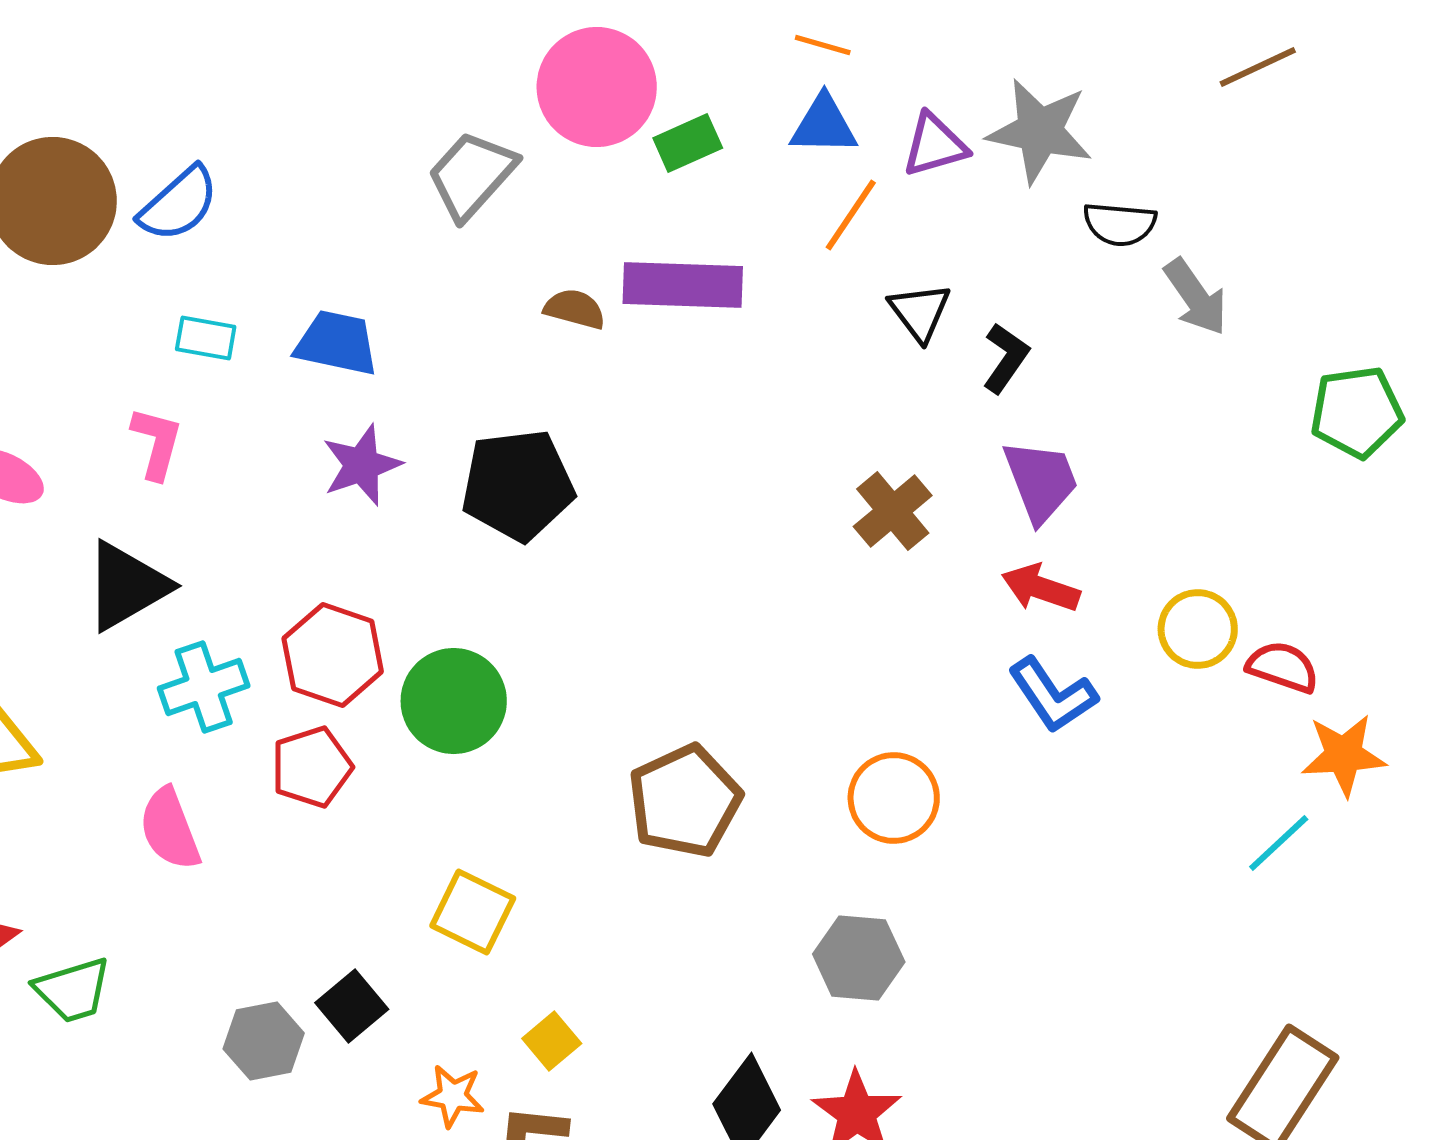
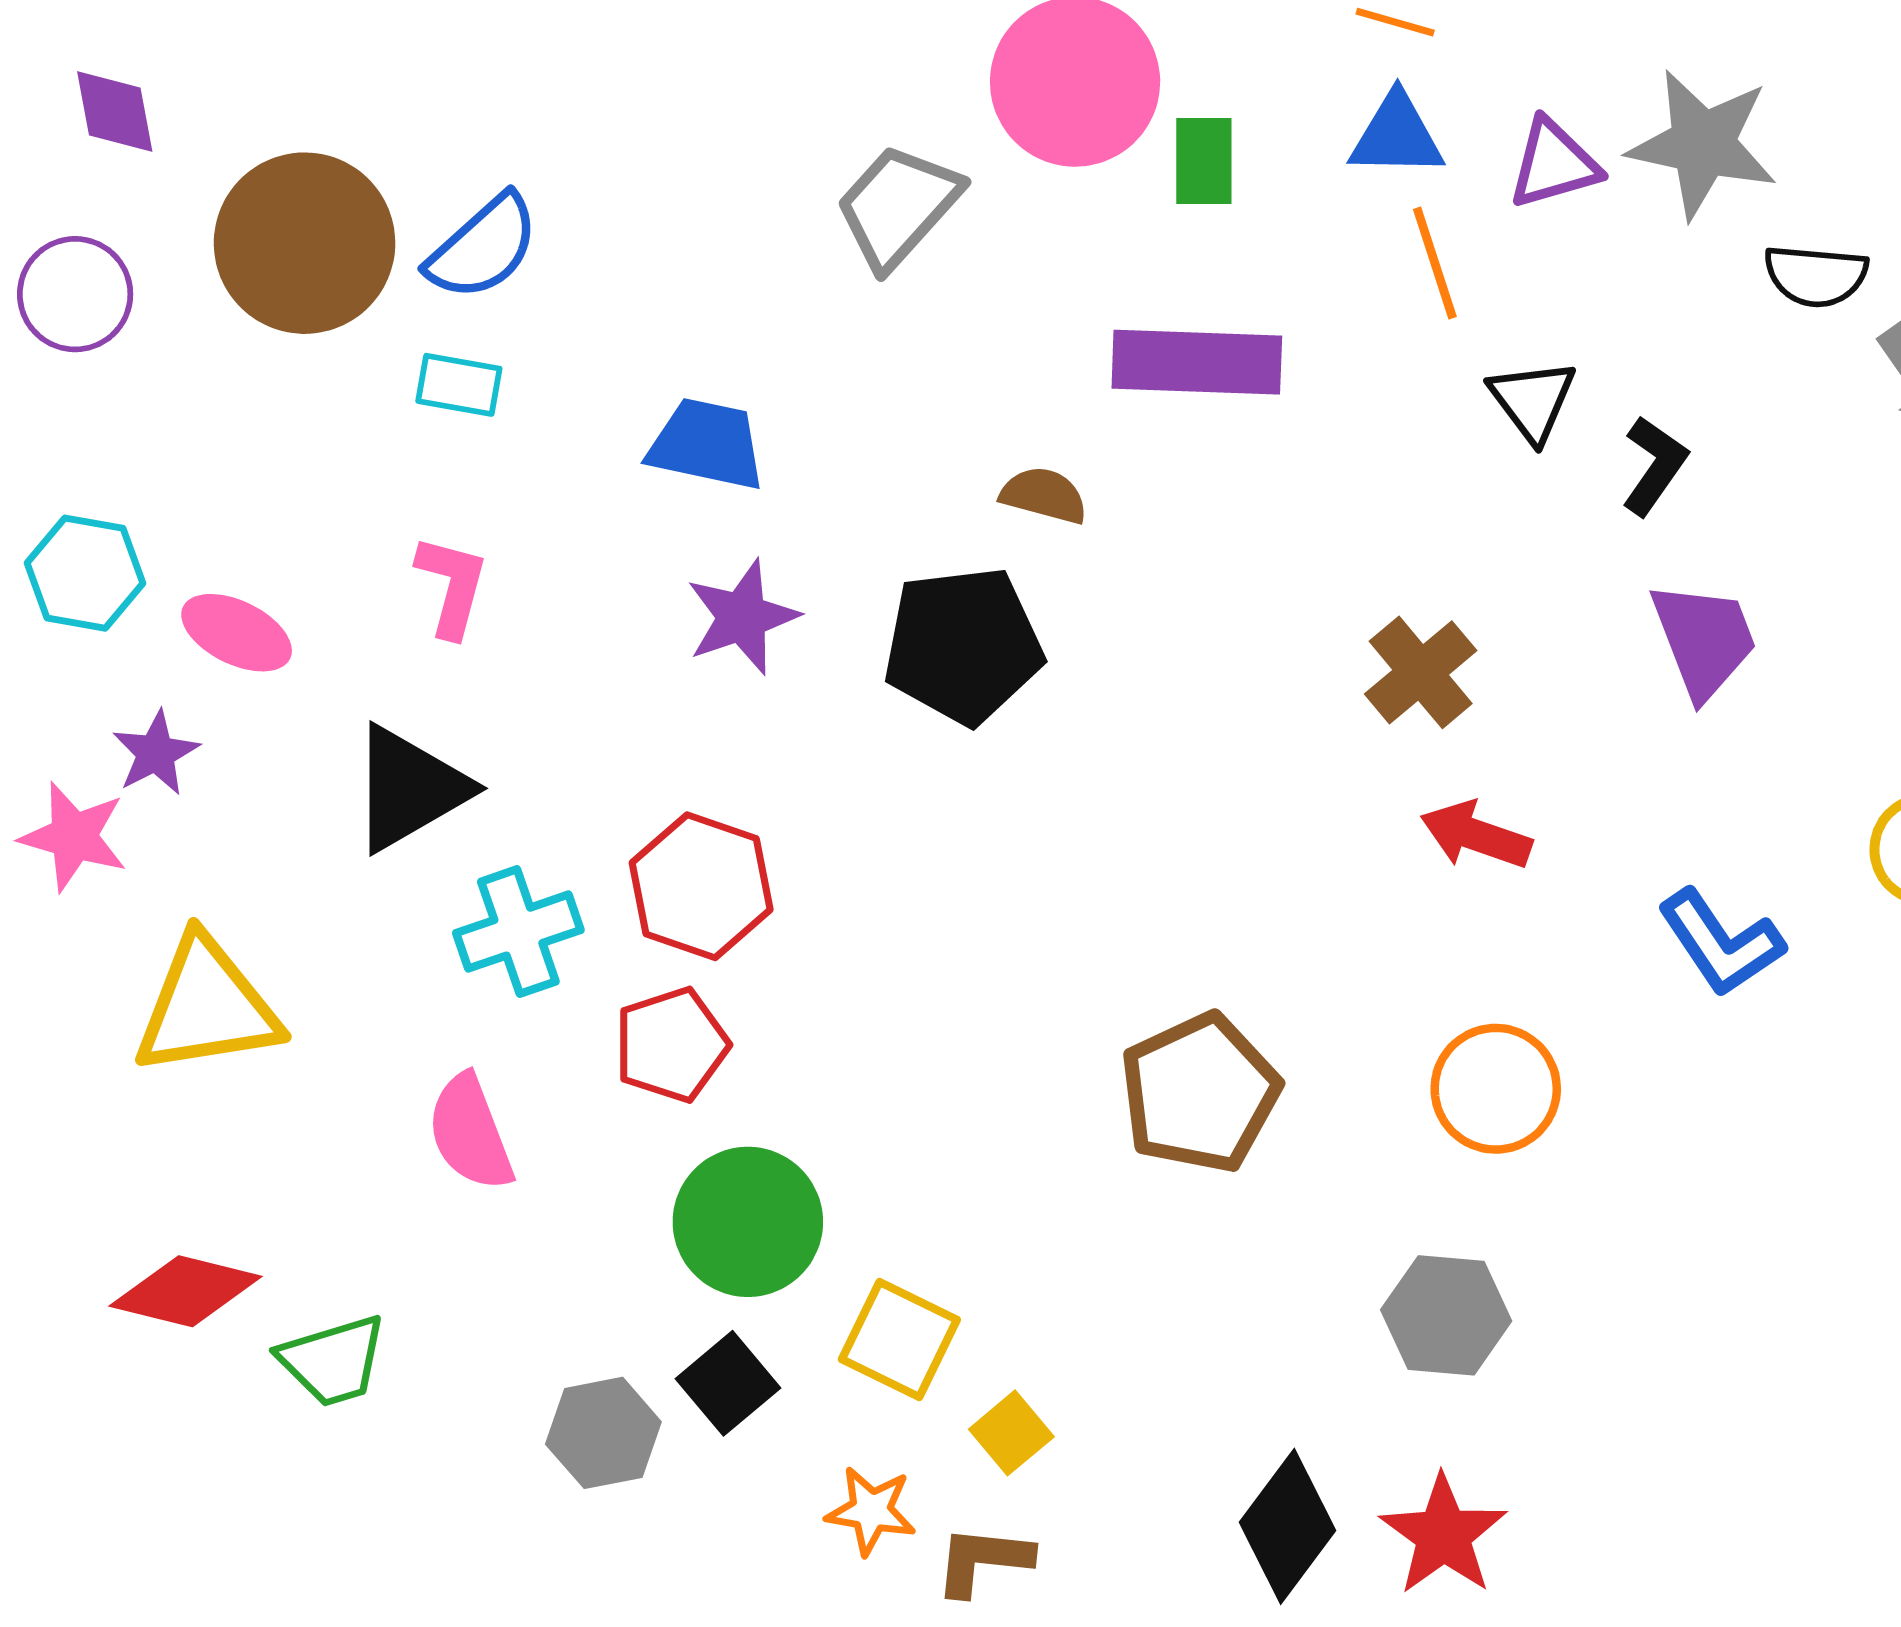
green rectangle: (688, 143) -> (1204, 161), turned -66
orange line: (851, 215) -> (1435, 263), turned -52
brown semicircle: (575, 309) -> (1044, 495), moved
cyan rectangle: (206, 338) -> (459, 385), moved
brown cross: (893, 511) -> (1421, 672), moved
red arrow: (1041, 588) -> (1476, 835), moved
green circle: (454, 701) -> (748, 1222), moved
yellow square: (473, 912) -> (899, 1339), moved

